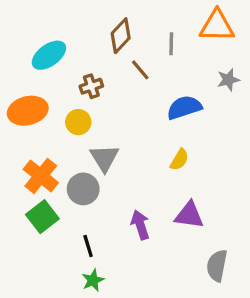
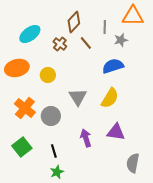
gray star: (228, 80) -> (121, 40), moved
brown cross: (91, 86) -> (60, 44), moved, turned -32
gray triangle: (104, 158) -> (78, 97), moved
yellow semicircle: (179, 160) -> (110, 98), size x1.5
green square: (42, 217) -> (22, 147), moved

